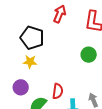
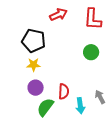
red arrow: (60, 14) -> (58, 15), turned 48
purple circle: (21, 87) -> (36, 88), moved

